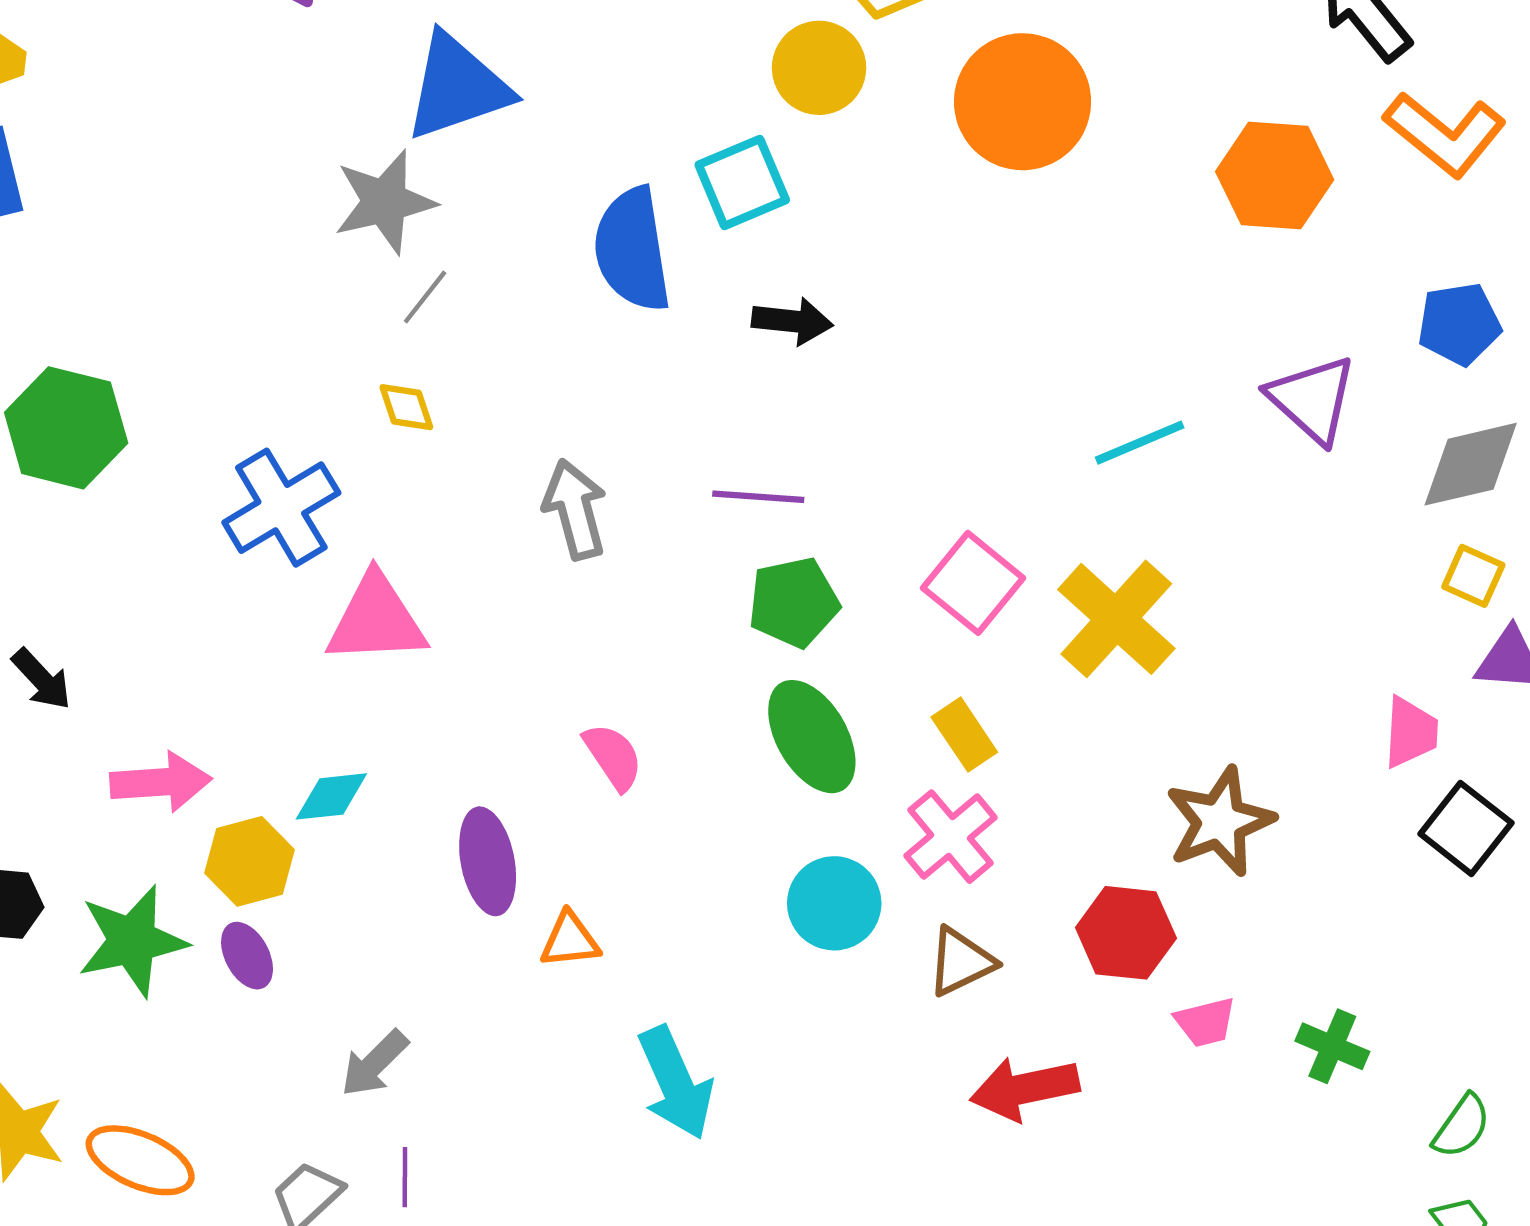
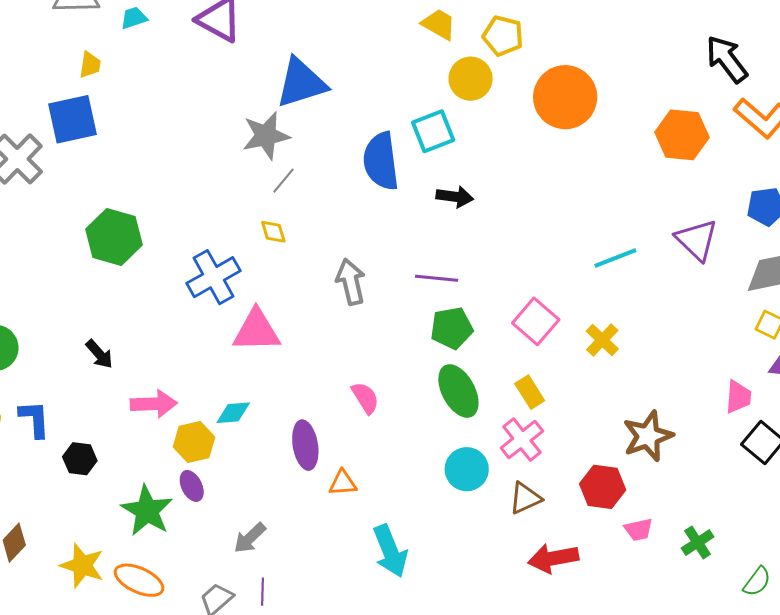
yellow cross: (1116, 619) -> (602, 340), size x0.6
green star: (132, 941) -> (147, 511), moved, turned -30
green cross: (1332, 1046) -> (698, 542), turned 32

